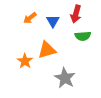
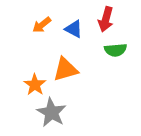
blue triangle: (53, 21) -> (74, 29), turned -32
gray star: (65, 78) -> (51, 113), moved

